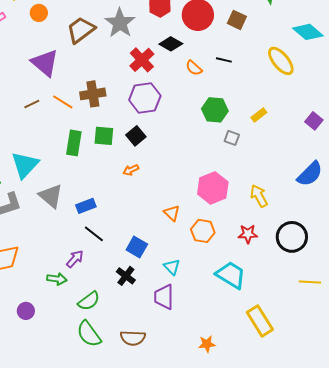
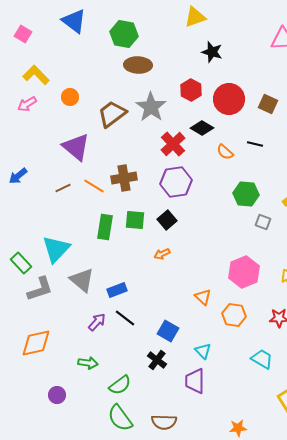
purple arrow: (75, 259) -> (97, 322), moved
cyan trapezoid: (231, 275) -> (262, 359), size x0.7

